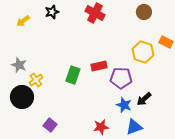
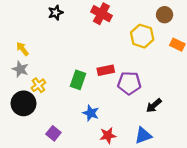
brown circle: (144, 12) -> (165, 15), moved
yellow arrow: (23, 21) -> (22, 49), moved, turned 88
yellow hexagon: (143, 52) -> (142, 36), moved
blue star: (124, 105) -> (91, 113), moved

